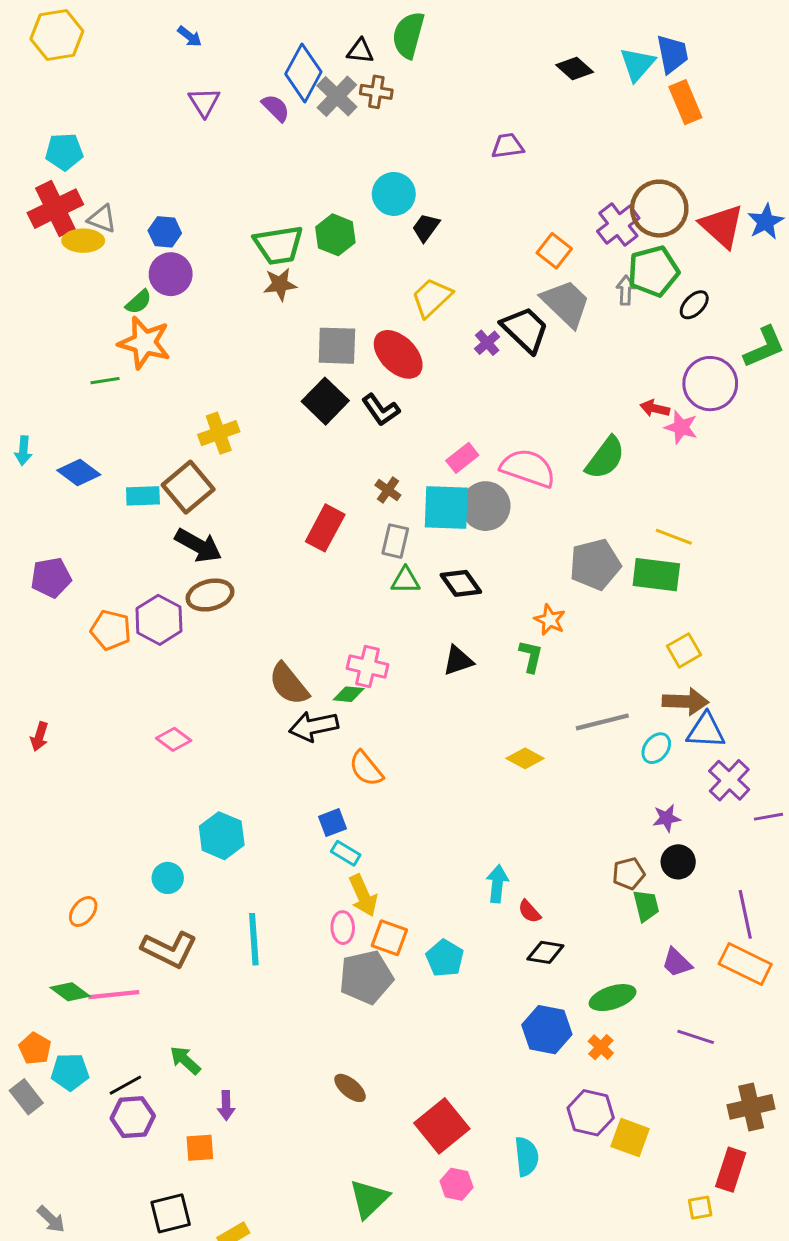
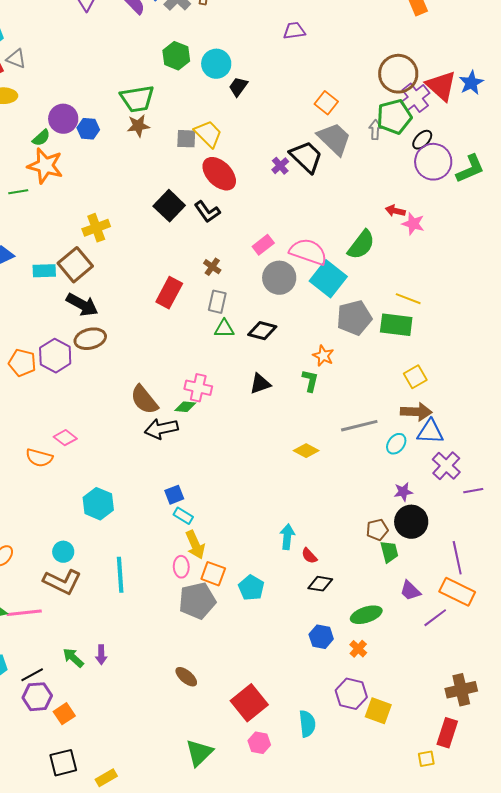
gray triangle: (102, 219) -> (16, 59), moved
purple cross: (618, 225) -> (415, 98), moved
blue hexagon: (165, 232) -> (88, 129), moved
green hexagon: (335, 235) -> (176, 56), moved
yellow trapezoid: (432, 298) -> (208, 134), moved, turned 88
gray square: (337, 346) -> (186, 139), moved, size x0.7
purple circle: (710, 384) -> (433, 162), moved
cyan square: (446, 508) -> (328, 279), moved, turned 36
black diamond: (461, 583) -> (262, 331), turned -40
orange semicircle: (366, 769) -> (39, 458), moved, turned -36
black circle: (678, 862) -> (411, 522), size x1.4
cyan circle: (168, 878) -> (63, 552), moved
blue hexagon: (547, 1030) -> (321, 637), size x0.7
purple line: (696, 1037) -> (435, 618), moved, turned -55
purple arrow: (226, 1105) -> (101, 655), moved
orange square: (200, 1148) -> (64, 714), moved, turned -30

